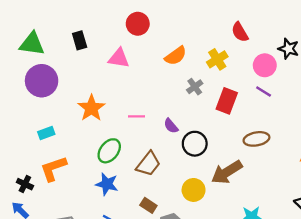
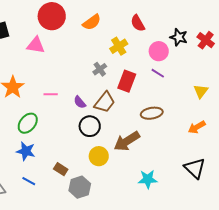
red circle: (138, 24) -> (52, 16), size x1.4
orange semicircle: (176, 56) -> (92, 22), moved
black circle: (195, 144) -> (90, 126), moved
brown trapezoid: (148, 164) -> (105, 102), moved

